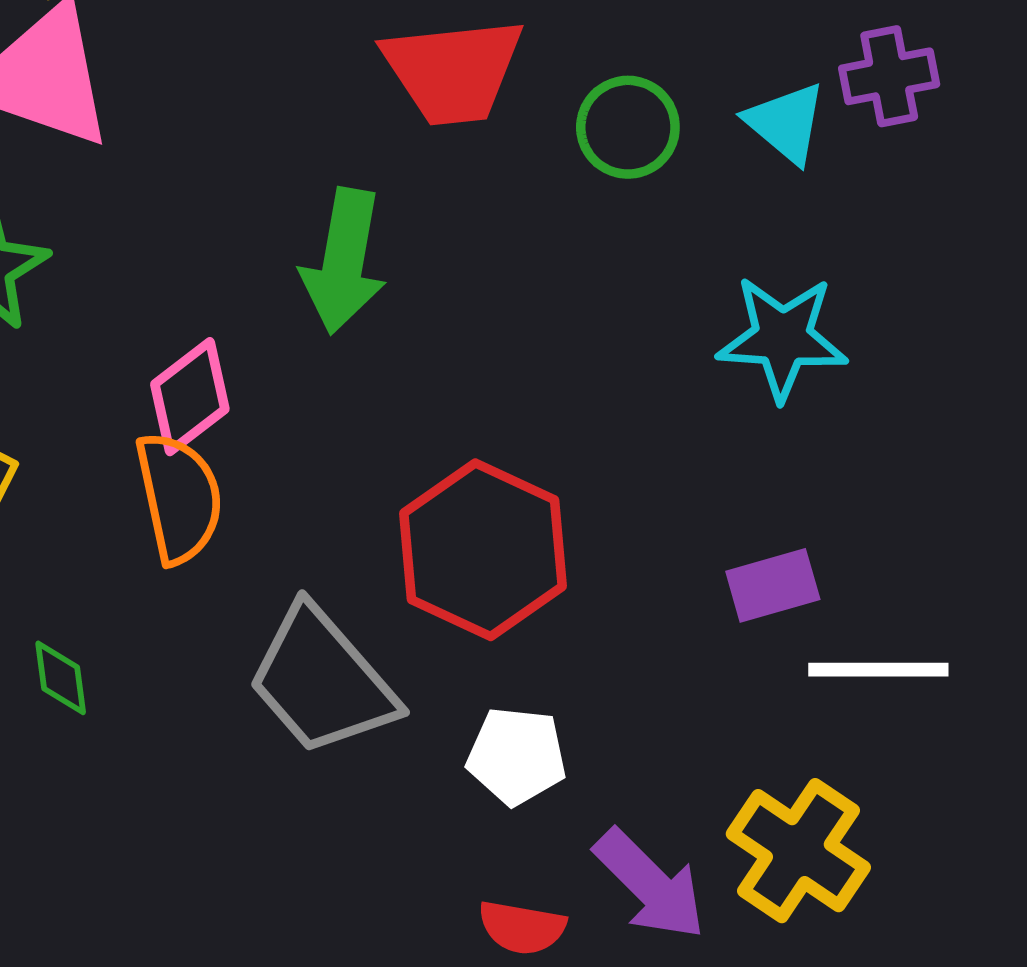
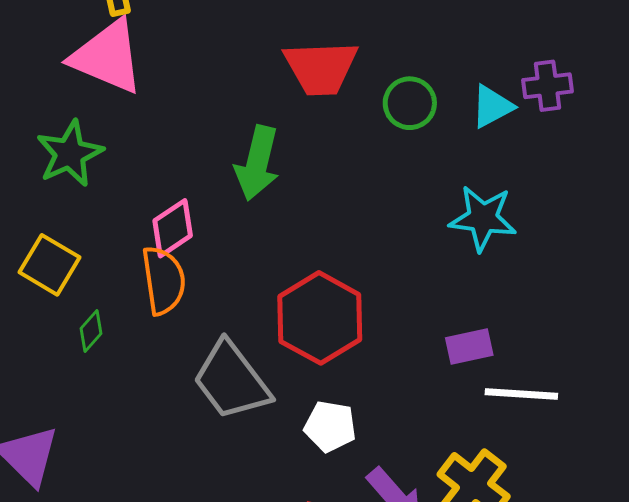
cyan triangle: (786, 123) -> (492, 106), turned 48
green diamond: (61, 678) -> (91, 331), moved, turned 45

